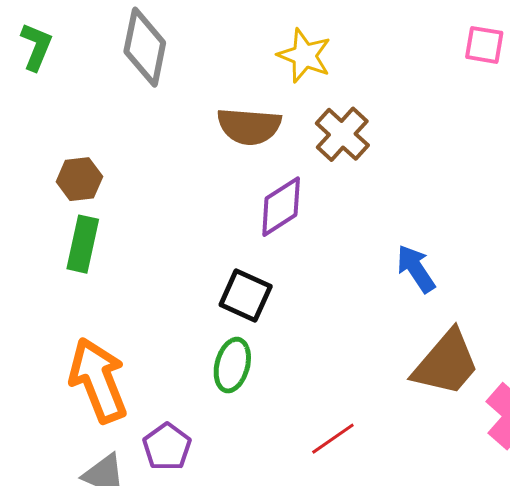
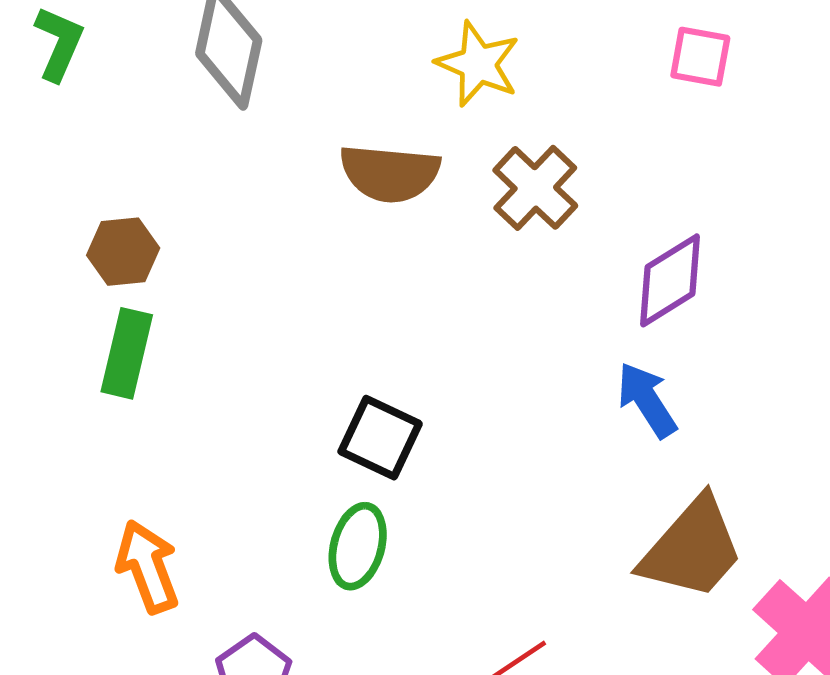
pink square: (484, 45) -> (700, 57), moved
purple diamond: (281, 207) -> (670, 280), moved
orange arrow: (98, 380) -> (147, 567), size x0.7

